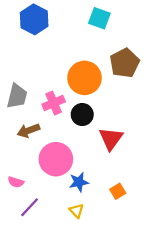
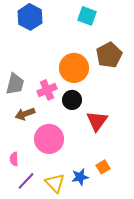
pink semicircle: (16, 182) -> (14, 159), turned 72
blue star: (79, 182) -> (80, 177), moved
yellow triangle: (76, 211) -> (55, 183), moved, size x1.5

